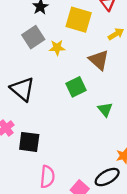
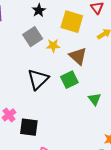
brown triangle: (99, 60) -> (78, 56), moved
black triangle: (22, 89) -> (38, 79), moved, turned 35

